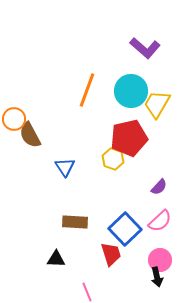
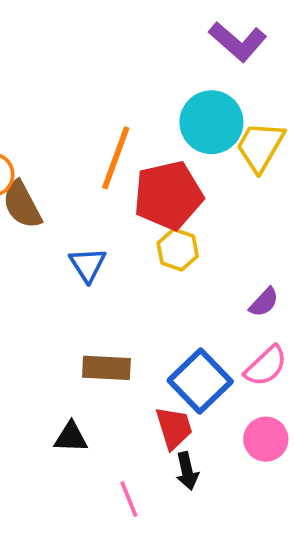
orange line: (87, 90) -> (116, 158), moved
red pentagon: (129, 138) -> (168, 195), moved
black arrow: (157, 277) -> (187, 471), moved

